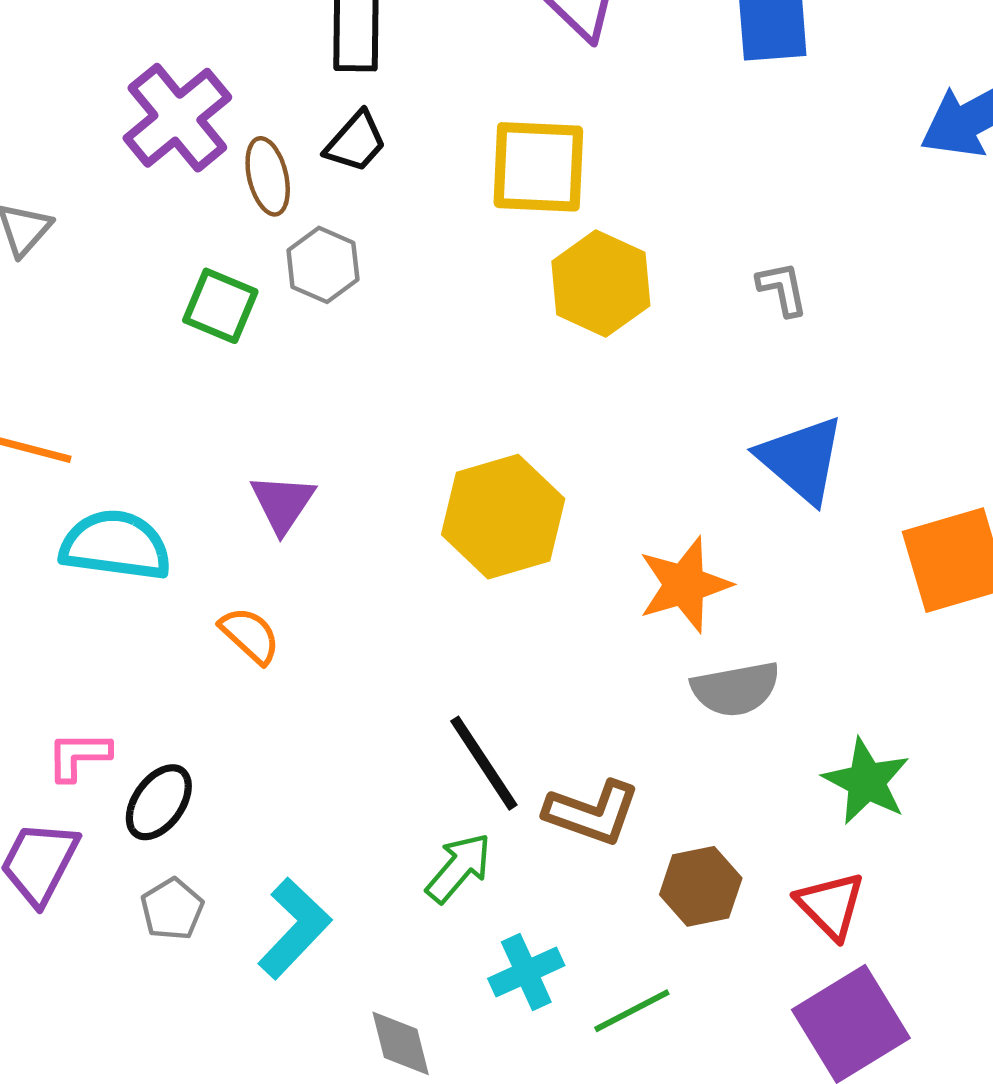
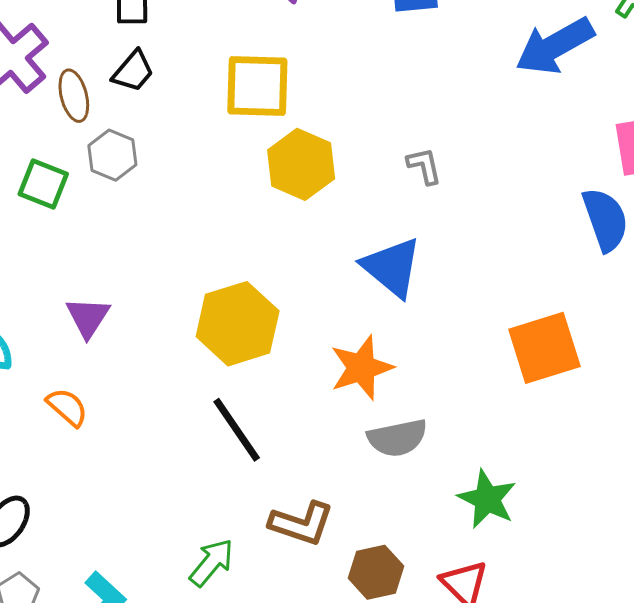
blue triangle: (801, 459) -> (392, 267), moved
black line: (484, 763) -> (237, 430), moved

